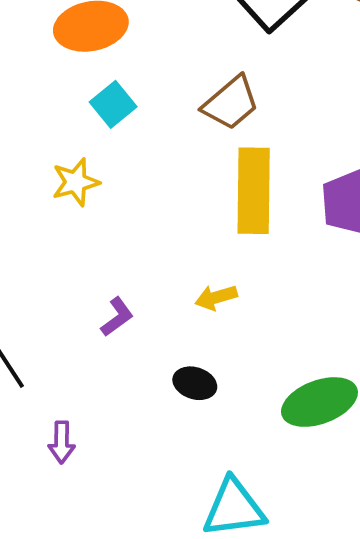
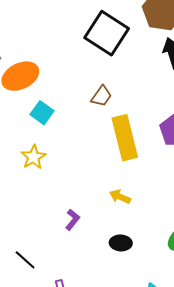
brown trapezoid: (231, 103) -> (101, 96), size x0.7
yellow arrow: (216, 297) -> (120, 197), turned 55

